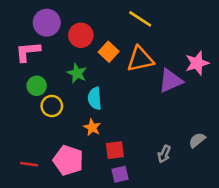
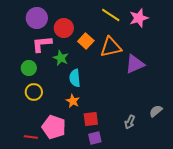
pink L-shape: (28, 52) -> (42, 44), moved
pink star: (197, 63) -> (139, 18), moved
yellow circle: (52, 106) -> (34, 92), moved
red line: (29, 164) -> (31, 137), moved

